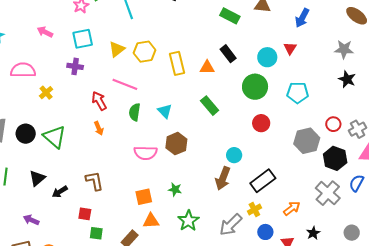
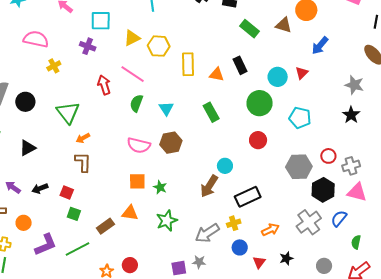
orange arrow: (99, 128) -> (83, 138), moved, turned 72
green triangle: (55, 137) -> (68, 112), moved
black arrow: (60, 192) -> (40, 188), moved
orange square: (144, 197) -> (137, 181), moved

